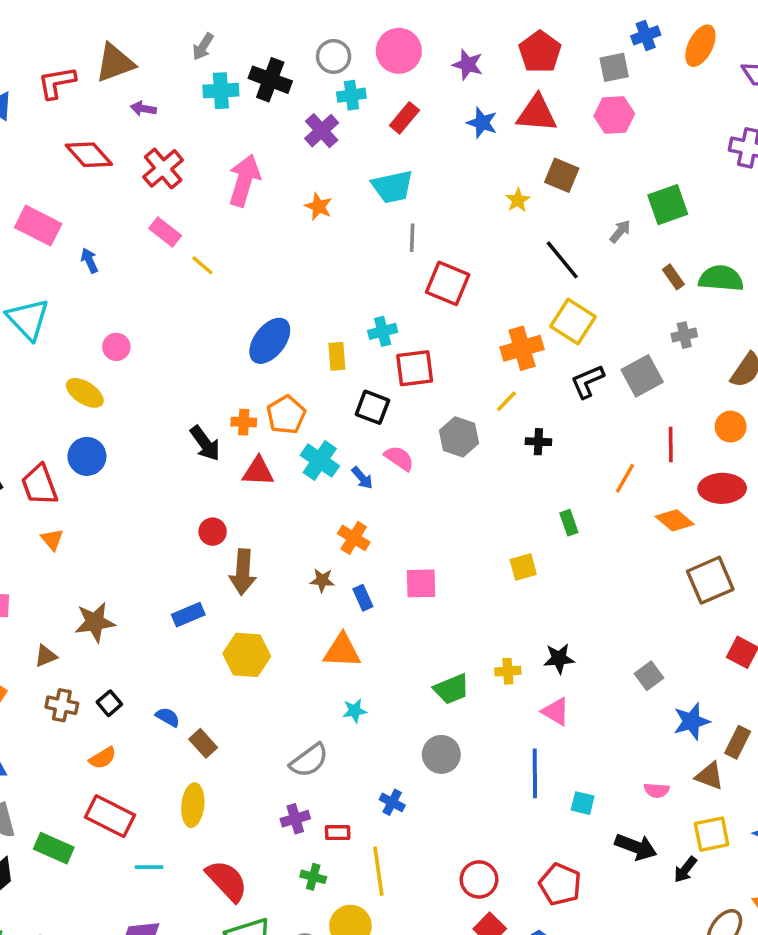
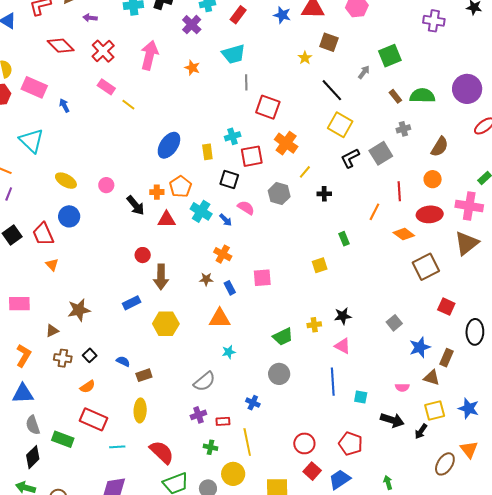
pink circle: (116, 347) -> (106, 185), moved
orange cross: (522, 348) -> (286, 143), moved, turned -35
brown rectangle: (203, 743) -> (144, 375), turned -63

